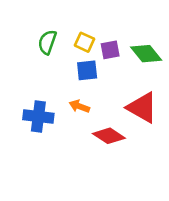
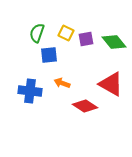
blue square: (87, 70) -> (49, 55), moved

